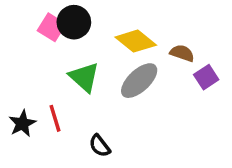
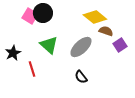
yellow diamond: (136, 41) -> (95, 17), moved
black star: (22, 124) -> (13, 53), moved
black semicircle: (100, 146) -> (81, 77), moved

